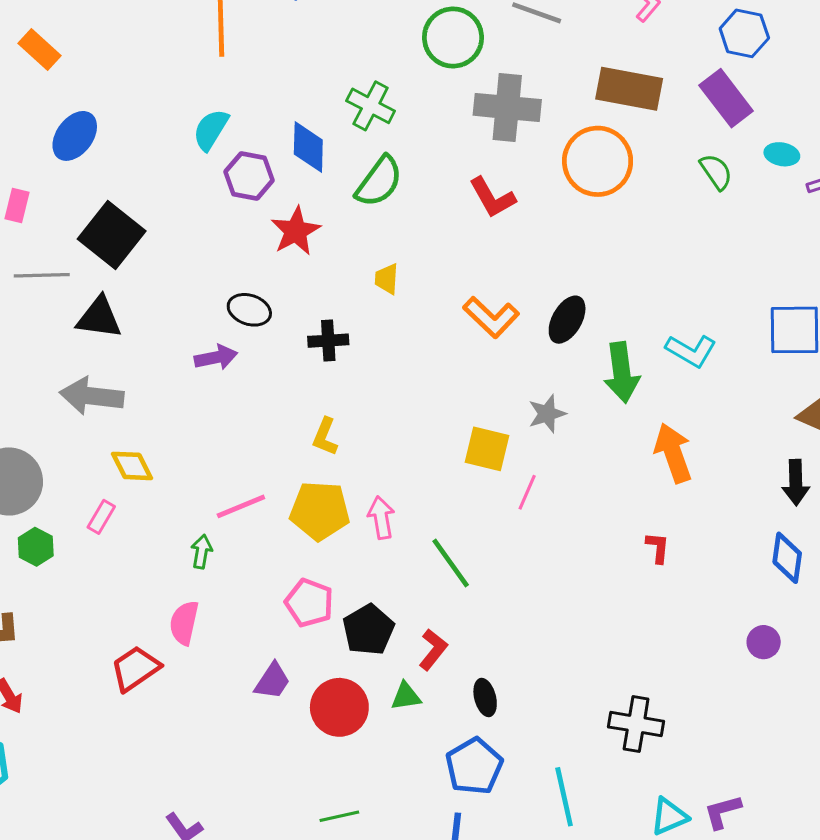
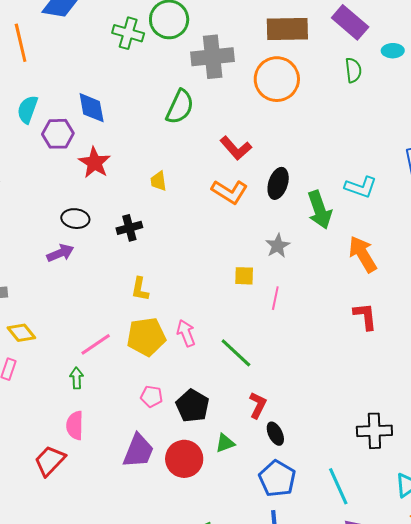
green cross: (371, 106) -> (128, 33), moved
green semicircle: (716, 172) -> (353, 70), turned 40
green semicircle: (379, 181) -> (180, 107), moved
red L-shape: (492, 198) -> (236, 148), moved
yellow square: (487, 449) -> (244, 276), size x0.7
red L-shape: (658, 548) -> (365, 316), size x1.4
pink pentagon: (309, 603) -> (152, 397), size x0.7
red L-shape: (433, 650) -> (258, 405), moved
purple trapezoid: (272, 681) -> (138, 451), size x1.4

